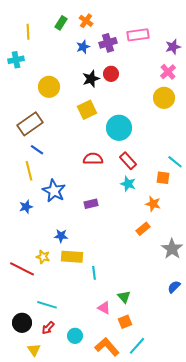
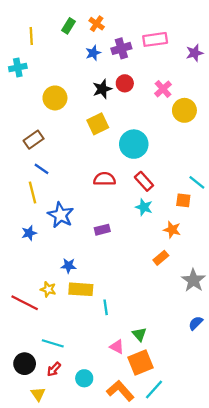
pink cross: (168, 72) -> (163, 89), moved
brown rectangle: (30, 124) -> (34, 140), size x0.7
orange square: (125, 322) -> (141, 363), size x1.6

